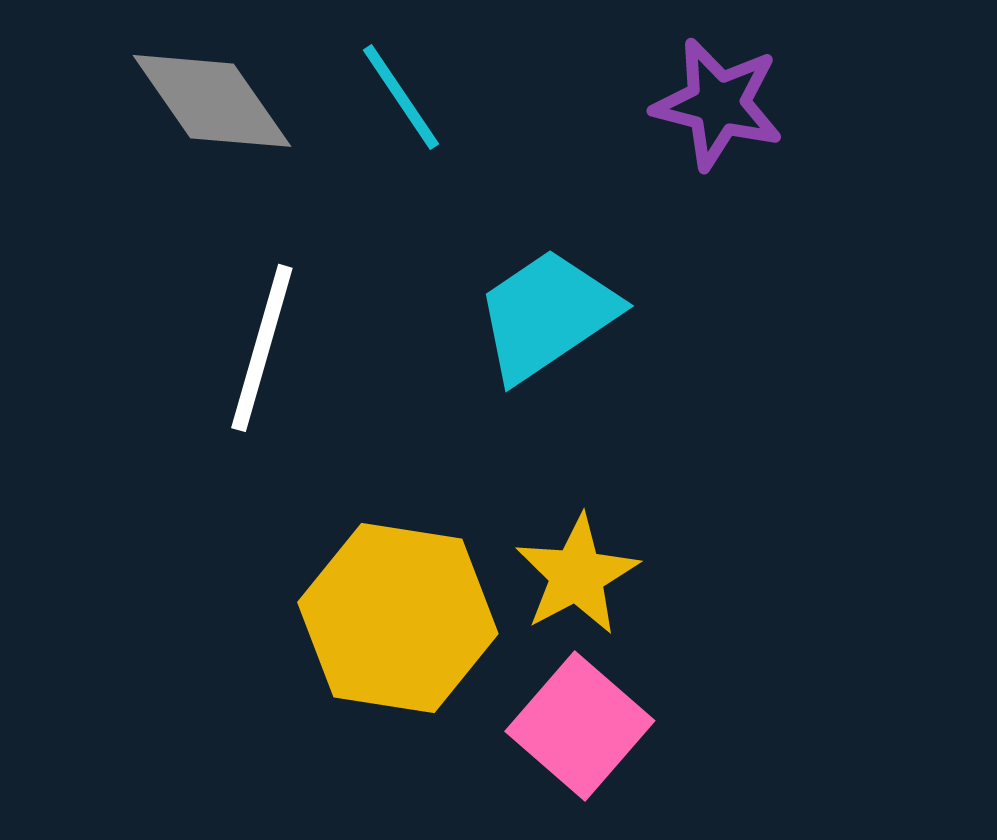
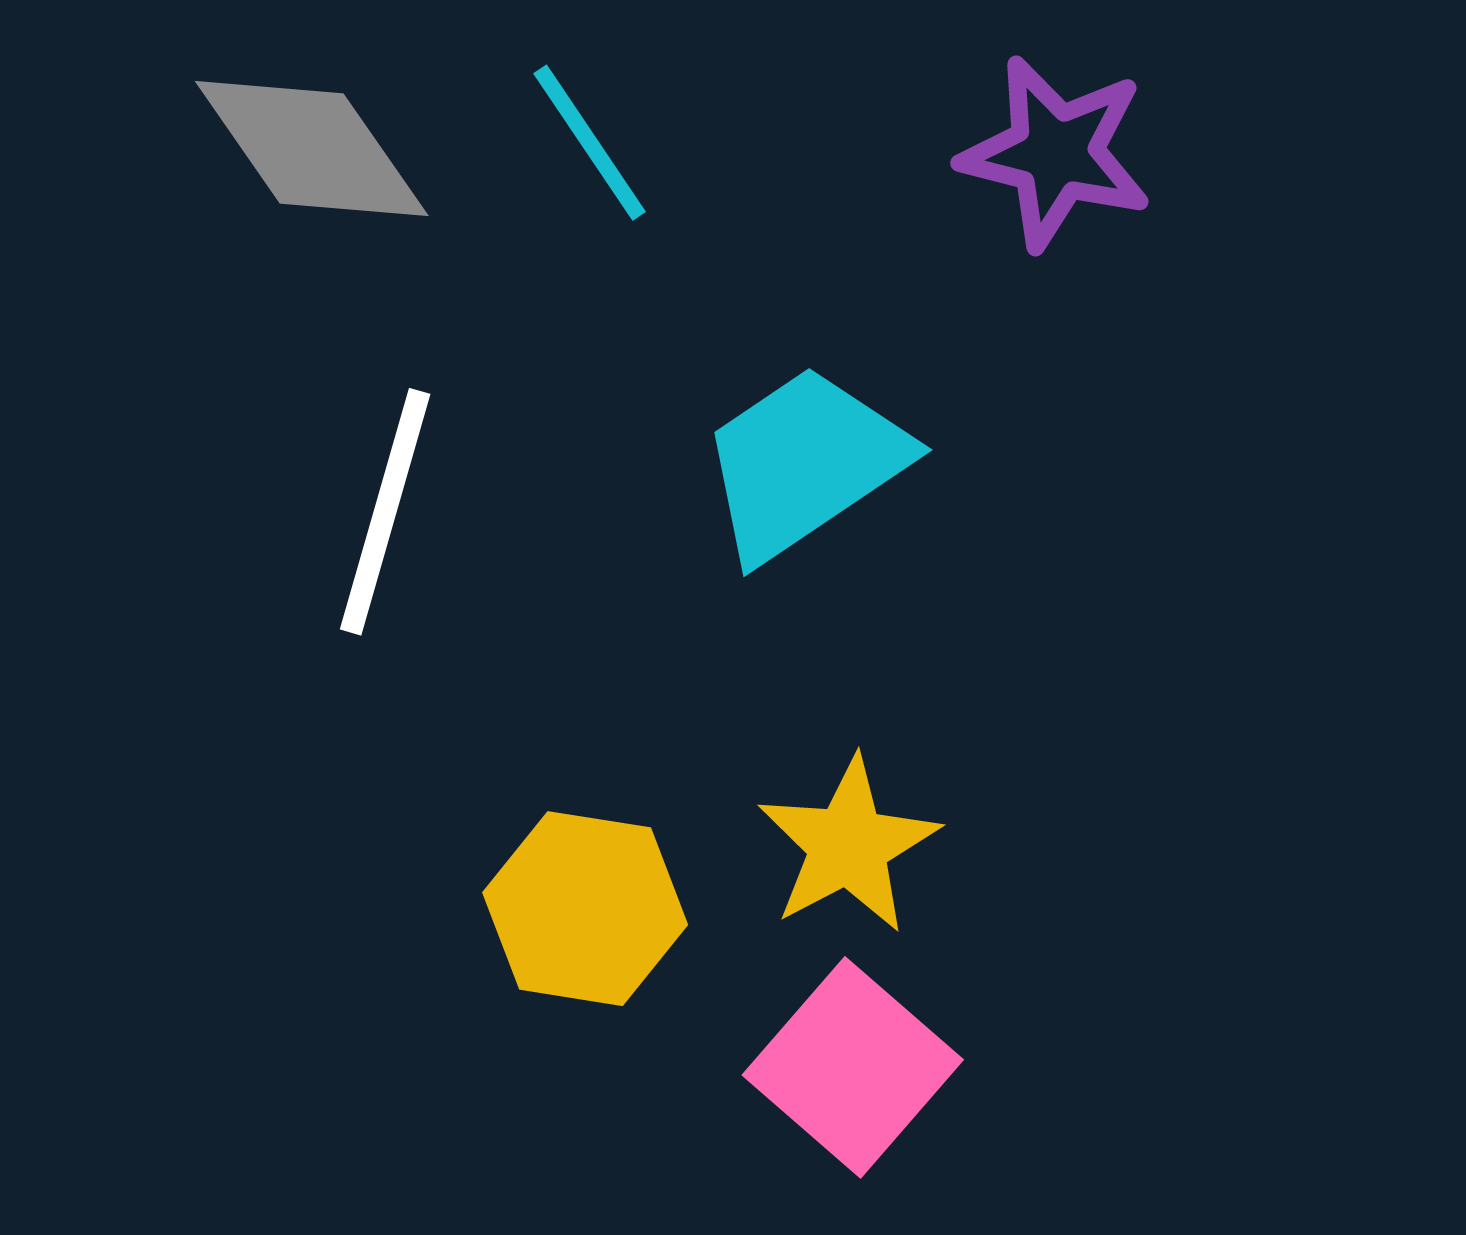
yellow hexagon: (398, 618) -> (585, 909), size x0.7

